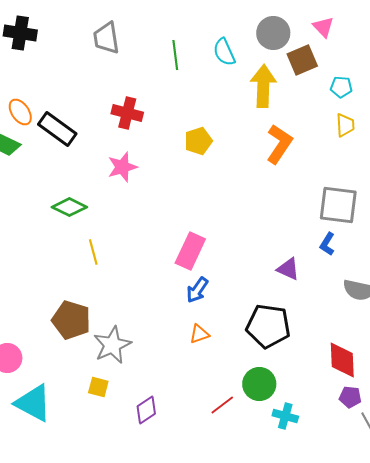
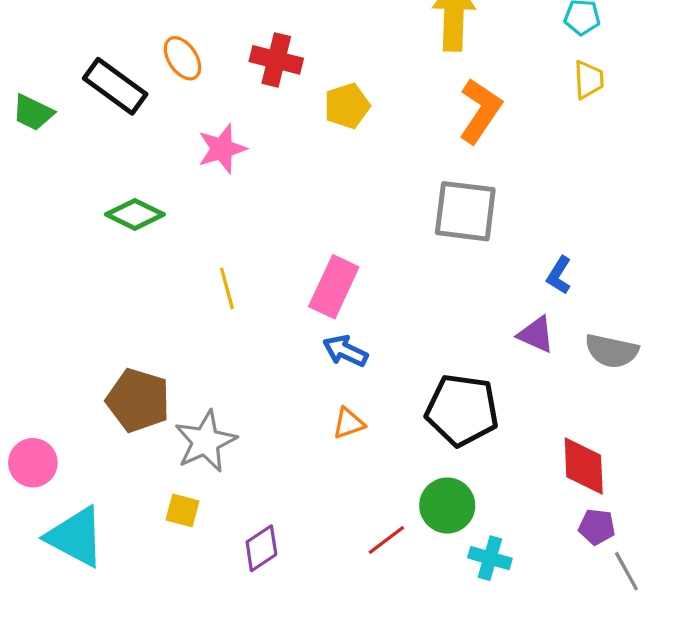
orange ellipse: (20, 112) -> (183, 58), moved
red cross: (127, 113) -> (276, 60), moved
gray square: (338, 205) -> (465, 211), moved
yellow line: (93, 252) -> (227, 288), moved
purple triangle: (288, 269) -> (536, 334), moved
blue arrow: (197, 290) -> (345, 351), turned 80

